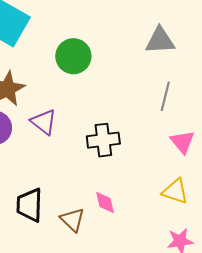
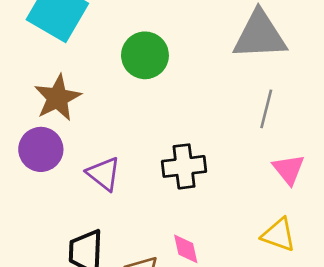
gray triangle: (160, 41) -> (260, 35), size x1.4
purple triangle: (44, 122) -> (104, 174), moved

